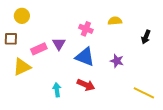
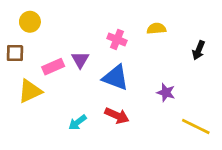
purple star: (117, 61) -> (166, 92), moved
cyan arrow: (57, 90) -> (78, 122), turned -120

